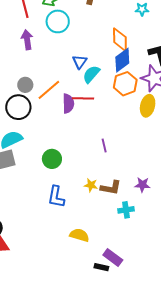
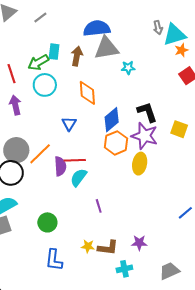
orange diamond: (120, 40) -> (87, 93), moved
cyan semicircle: (91, 74) -> (79, 177), moved
gray circle: (25, 85) -> (16, 150), size x1.6

